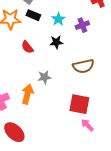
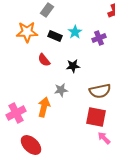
black rectangle: (33, 15) -> (55, 36), moved
black star: (56, 42) -> (73, 66), moved
brown semicircle: (83, 66) -> (100, 91), moved

